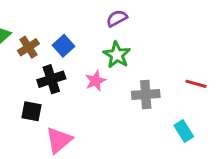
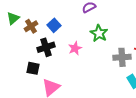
green star: (117, 55) -> (99, 33), moved
gray cross: (146, 94) -> (122, 57), moved

